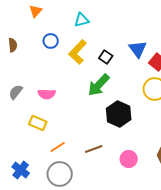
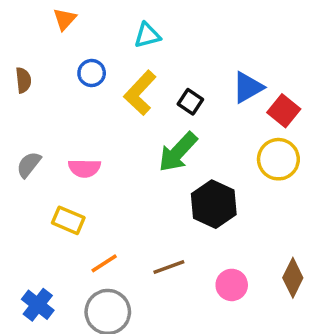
blue triangle: (138, 49) -> (248, 87), turned 36

